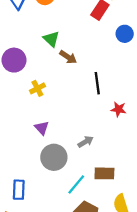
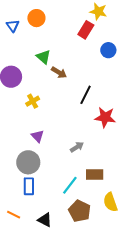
black line: (97, 83) -> (86, 95), turned 36
red star: (118, 109) -> (105, 117), size x1.5
gray circle: (54, 157) -> (28, 162), moved
blue rectangle: (19, 190) -> (29, 186), moved

